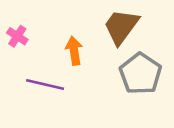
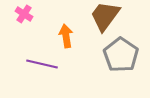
pink cross: (17, 36) -> (24, 14), moved

